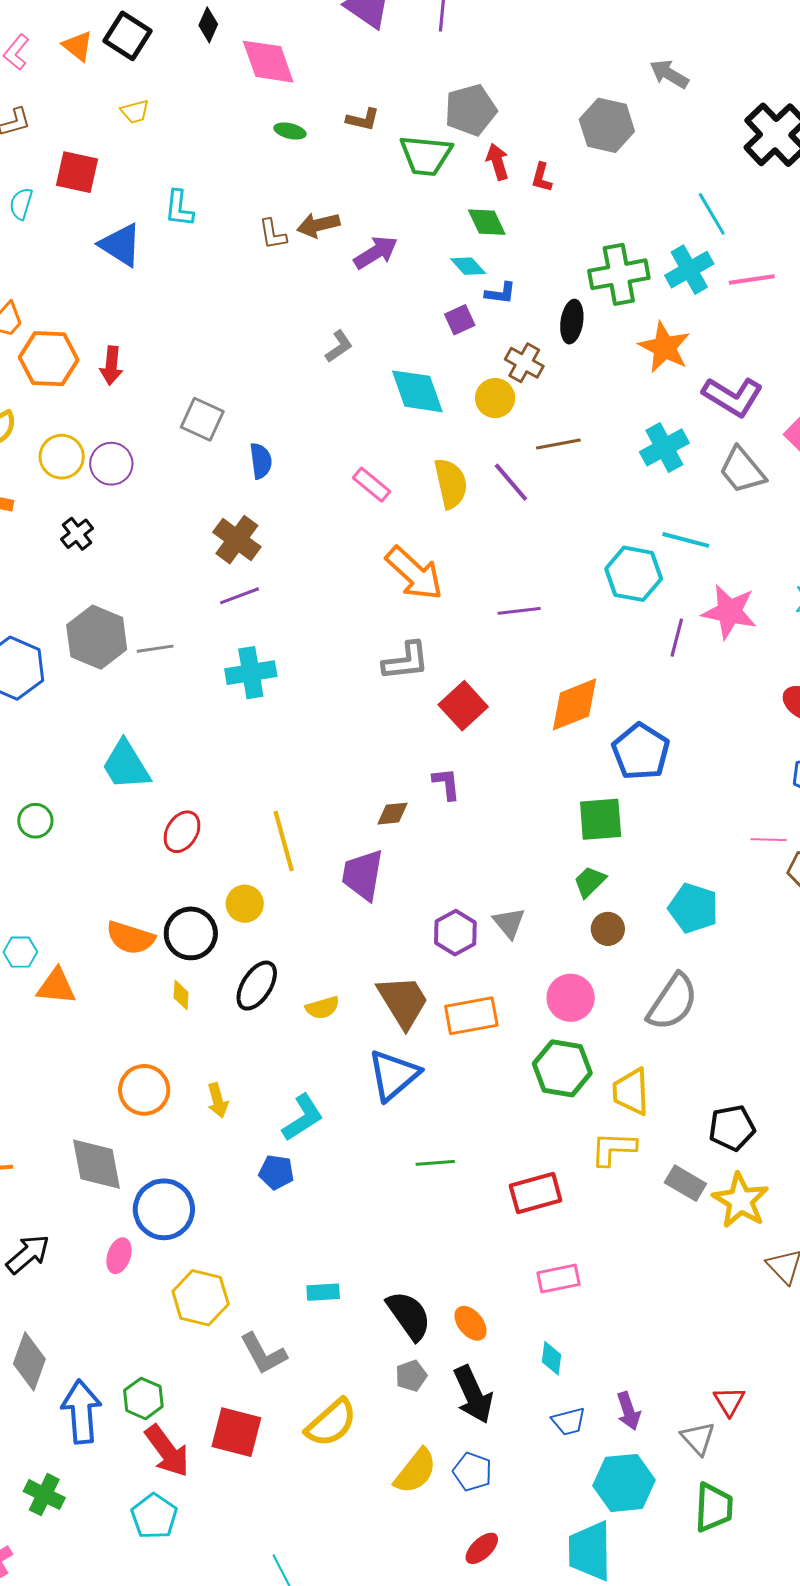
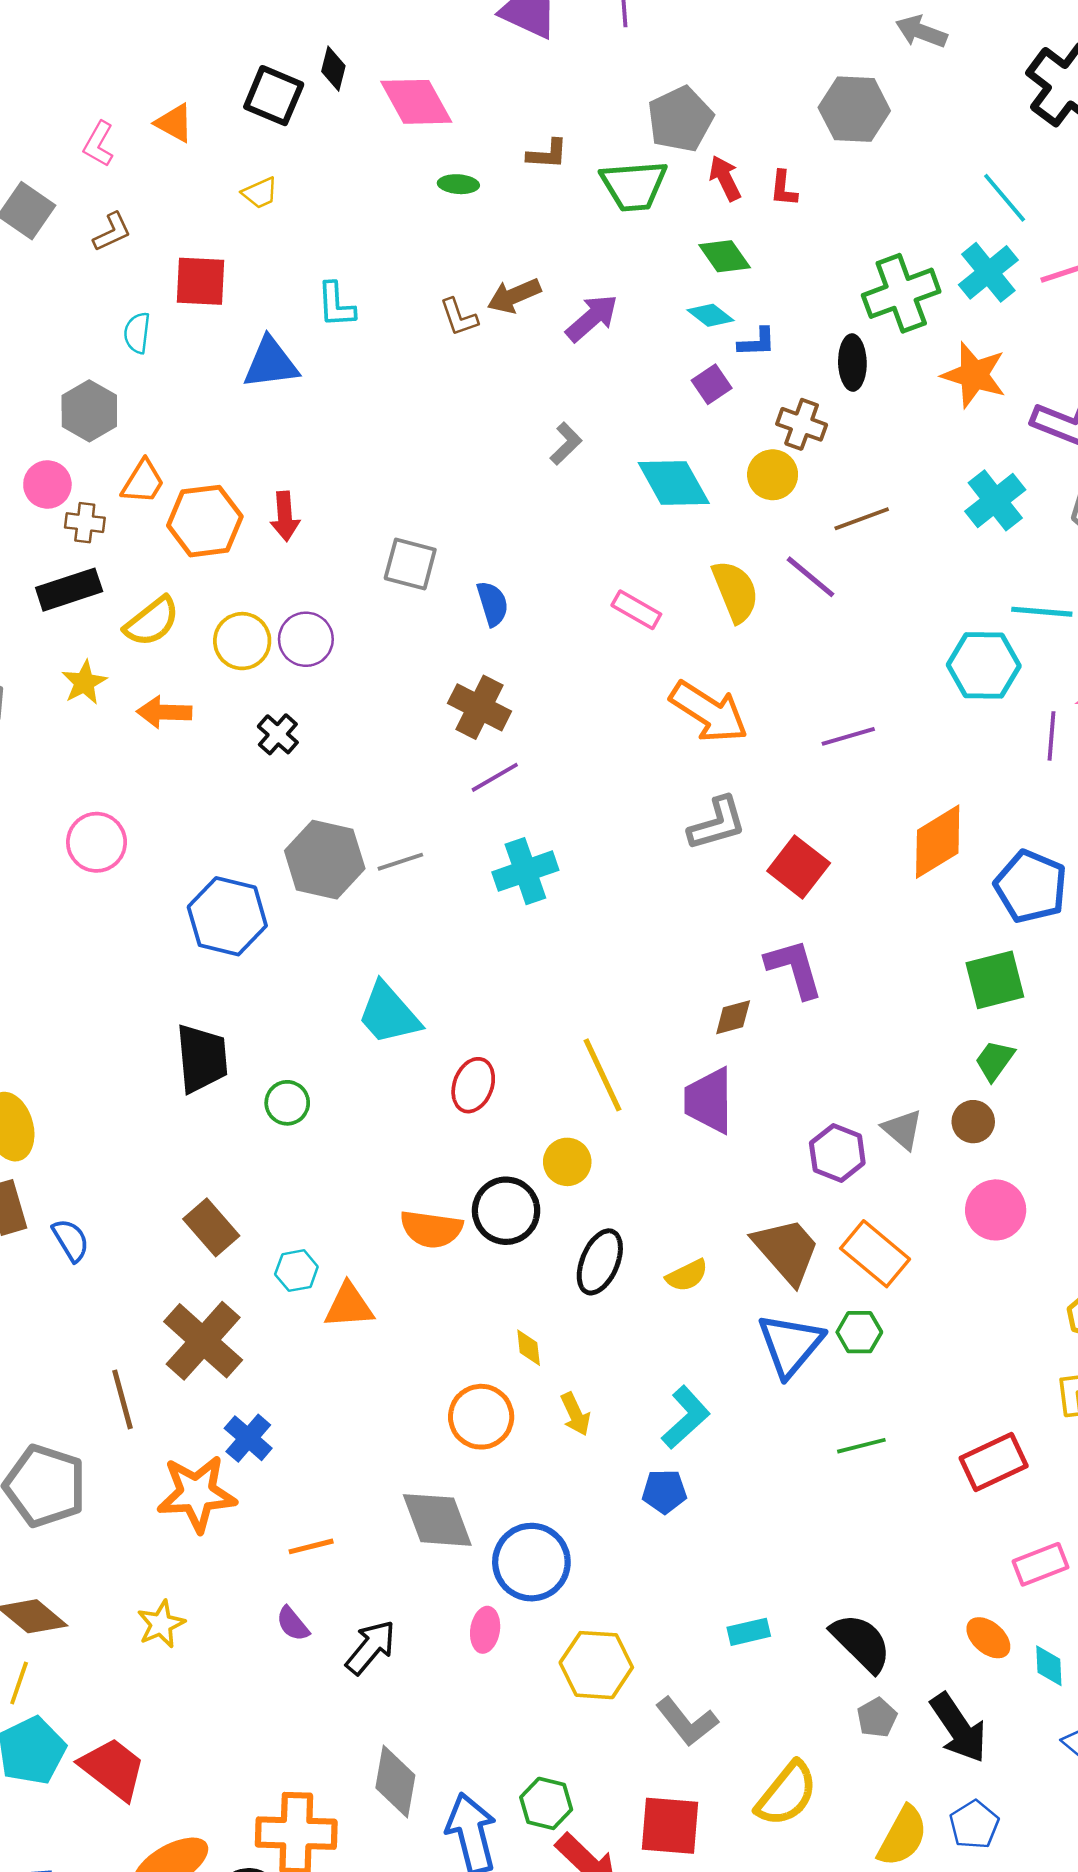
black square: (127, 36) -> (274, 96), moved
blue triangle: (121, 245) -> (271, 363), turned -30
purple L-shape: (446, 784) -> (794, 968), size x1.5
brown circle: (608, 929) -> (973, 1122), moved
yellow diamond: (181, 995) -> (529, 1348), moved
orange rectangle: (471, 1016) -> (875, 1254), turned 60
green hexagon: (562, 1068) -> (859, 1332), moved, size x0.6
orange ellipse: (471, 1323) -> (988, 1638), moved
blue pentagon: (472, 1472) -> (974, 1825), turned 30

